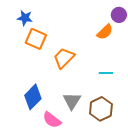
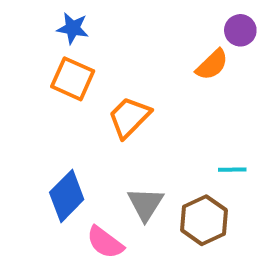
blue star: (25, 18) -> (73, 28), moved
cyan line: (106, 73) -> (232, 170), moved

